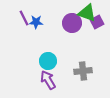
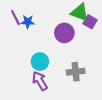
purple square: (97, 22) -> (90, 22), turned -32
purple circle: (72, 23) -> (64, 33), moved

